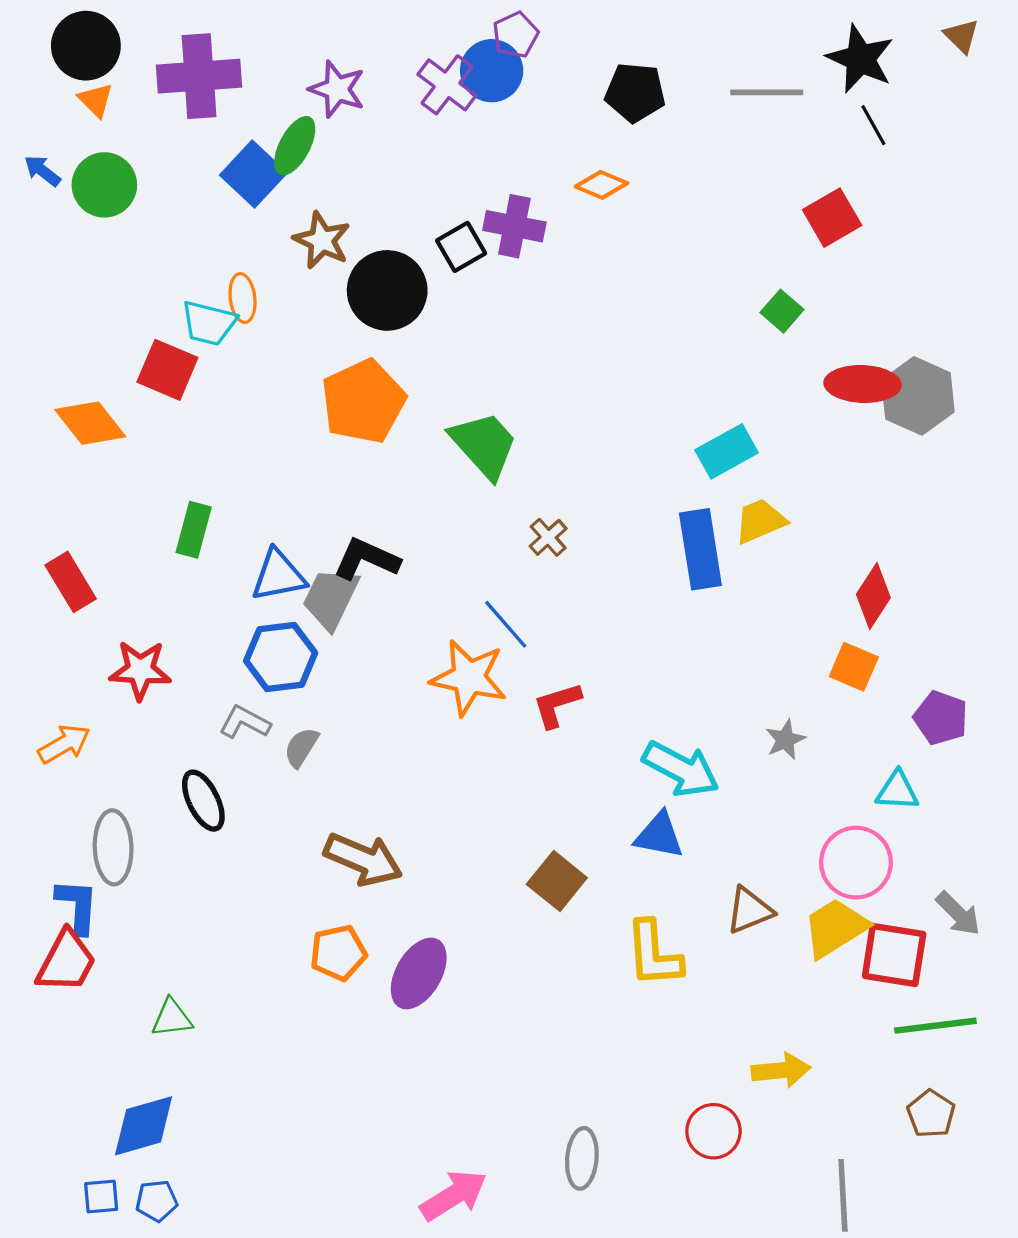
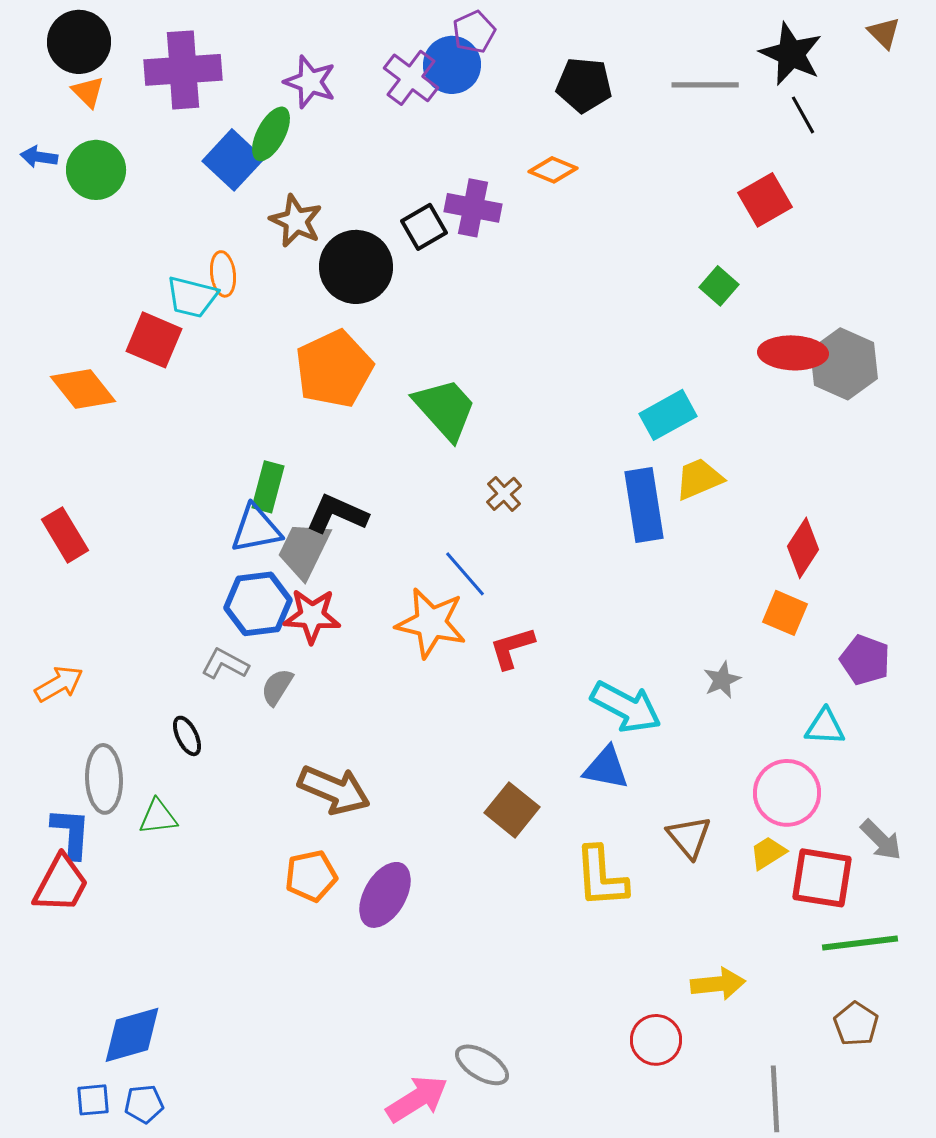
blue arrow: (42, 171) -> (39, 157), turned -30
green rectangle: (194, 530) -> (268, 487), moved
red star: (140, 670) -> (312, 616), moved
black ellipse: (203, 801) -> (187, 736), size x0.7
brown triangle: (749, 910) -> (689, 837), turned -48
yellow trapezoid: (835, 928) -> (768, 853), size x0.6
green triangle: (172, 1018) -> (158, 817), moved
gray ellipse: (582, 1158) -> (482, 1065), moved, turned -64

